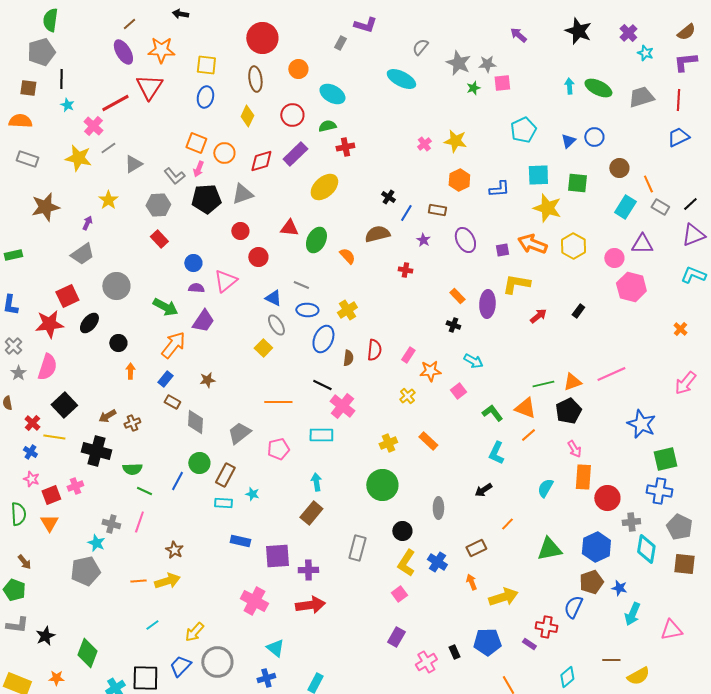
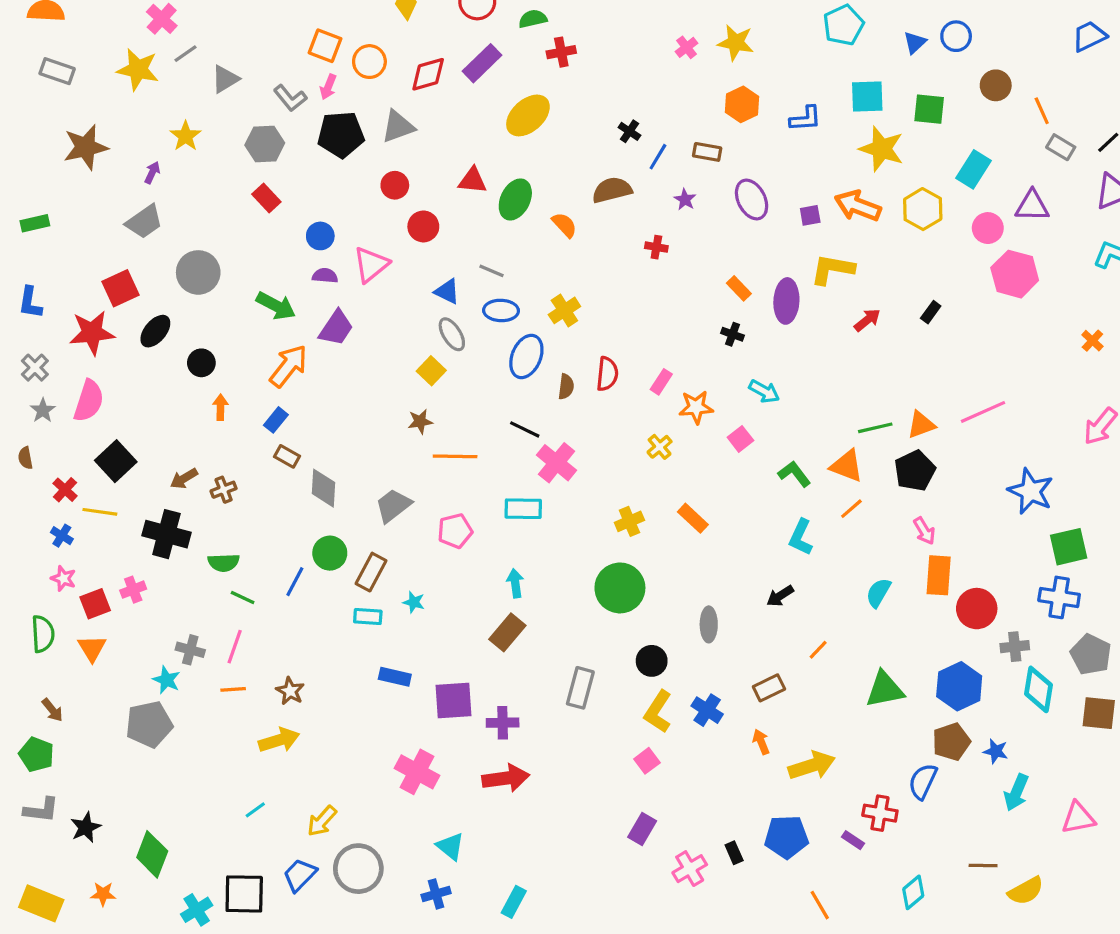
cyan rectangle: (625, 207) -> (973, 169), moved
brown star: (207, 380) -> (420, 421), moved
orange line: (138, 581) -> (233, 689), moved

